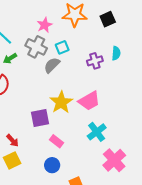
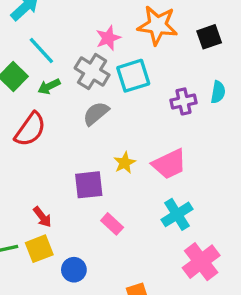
cyan square: (62, 47) -> (133, 76), size x1.5
gray semicircle: (52, 65) -> (96, 114), moved
yellow star: (61, 102) -> (125, 163), size x0.6
blue circle: (52, 165) -> (74, 270), moved

